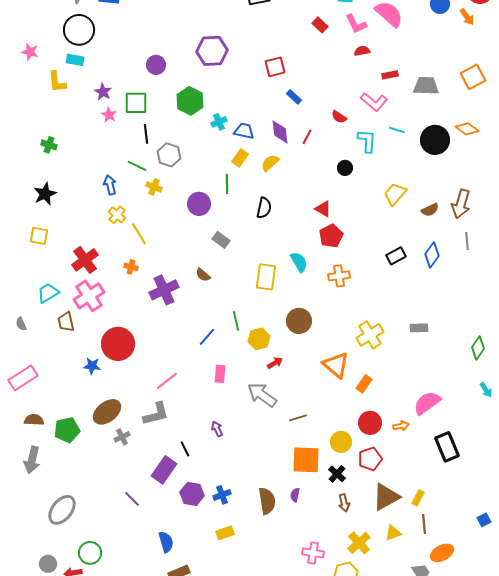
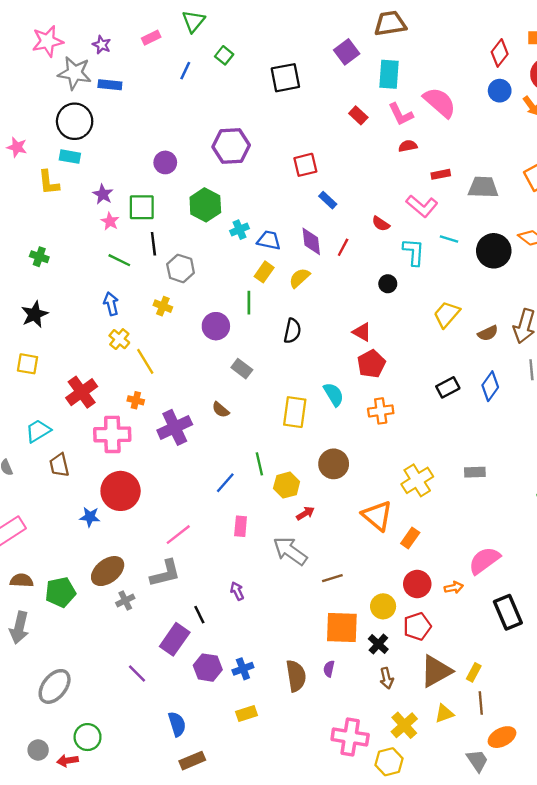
green line: (137, 166) -> (119, 260), moved
pink cross: (89, 296) -> (112, 434), moved, turned 32
pink cross: (313, 553) -> (350, 737), size x1.4

